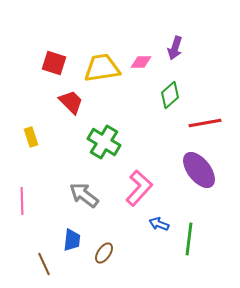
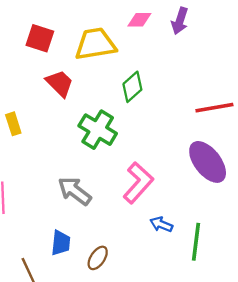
pink diamond: (141, 62) -> (139, 20), moved
green diamond: (170, 95) -> (132, 87), moved

